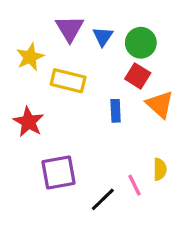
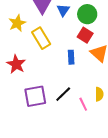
yellow rectangle: (68, 81) -> (41, 38), turned 45
black line: (103, 199) -> (63, 94), moved

